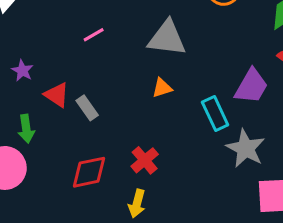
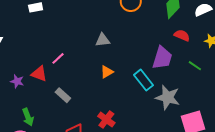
pink line: (94, 35) -> (58, 58), moved
gray triangle: (167, 38) -> (103, 40), size x0.6
red triangle: (57, 95) -> (39, 74), moved

